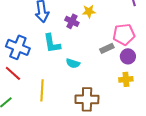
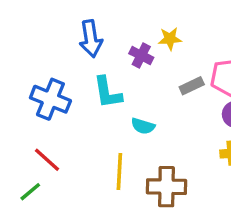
gray rectangle: (107, 48) -> (192, 86), moved
red line: (13, 73) -> (47, 160), moved
yellow line: (42, 90) -> (119, 172), moved

